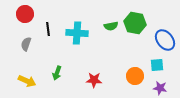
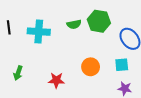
orange circle: (135, 76) -> (91, 67), moved

